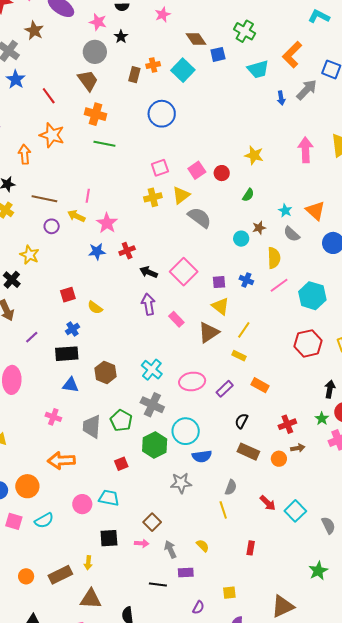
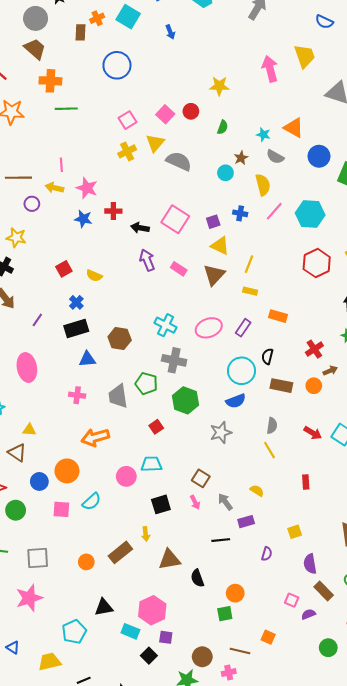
blue arrow: (281, 98) -> (170, 32), moved
red cross: (127, 251) -> (113, 211), turned 35
blue star: (97, 252) -> (83, 219), turned 30
cyan circle: (186, 431) -> (242, 371), moved
pink arrow: (142, 543) -> (195, 502), turned 72
brown triangle: (91, 599) -> (169, 559), moved

